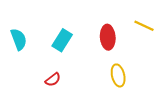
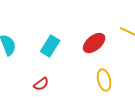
red ellipse: (108, 37) -> (94, 43), turned 55

